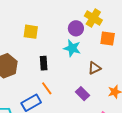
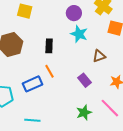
purple circle: (76, 28) -> (74, 13), moved
yellow square: (31, 32) -> (25, 11), moved

